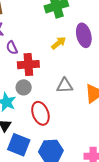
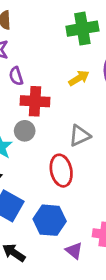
gray triangle: (65, 86) -> (80, 136), turned -30
red ellipse: (40, 113) -> (61, 171), moved

